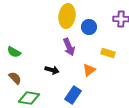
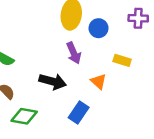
black arrow: (52, 70) -> (53, 81), size x1.5
orange triangle: (89, 70) -> (99, 81), turned -40

